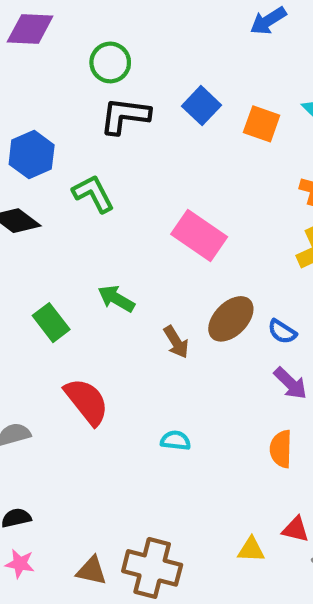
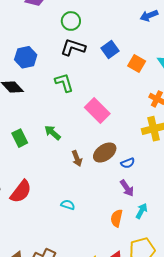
green L-shape: (93, 194) -> (64, 83), moved
blue semicircle: (282, 332) -> (128, 163), turned -64
red semicircle: (87, 401) -> (21, 192), moved, turned 65

